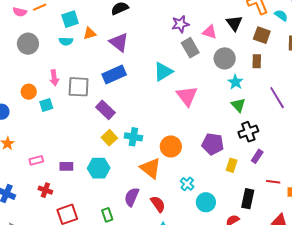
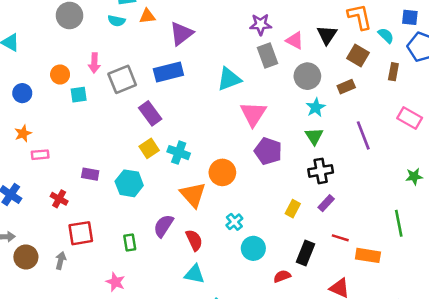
purple triangle: (119, 42) -> (181, 34), turned 35
brown rectangle: (257, 61) -> (346, 87), turned 56
gray square: (79, 87) -> (122, 79), turned -35
purple pentagon: (213, 144) -> (268, 151), moved
pink rectangle: (36, 160) -> (40, 155), moved

